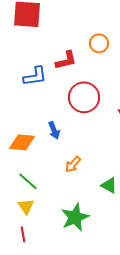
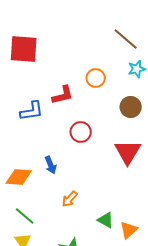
red circle: (84, 97) -> (81, 132), size x0.7

